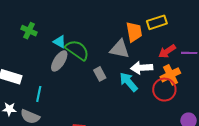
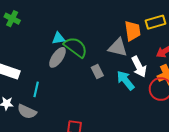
green cross: (29, 31) -> (12, 19), moved
cyan triangle: (60, 42) -> (58, 38), turned -40
white arrow: (142, 68) -> (139, 67), turned -115

